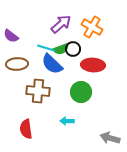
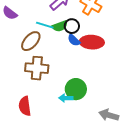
brown ellipse: (17, 64) -> (31, 41), moved, turned -45
blue semicircle: (52, 64) -> (74, 40), moved, size x0.6
green circle: (81, 92) -> (76, 89), moved

